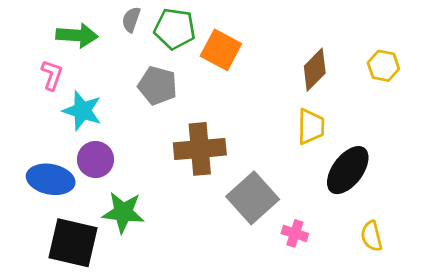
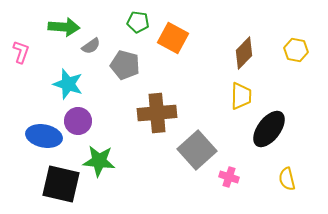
gray semicircle: (131, 20) -> (91, 46), moved, turned -144
green pentagon: (175, 29) -> (138, 22), size x0.7
pink L-shape: (52, 75) -> (21, 52), moved

